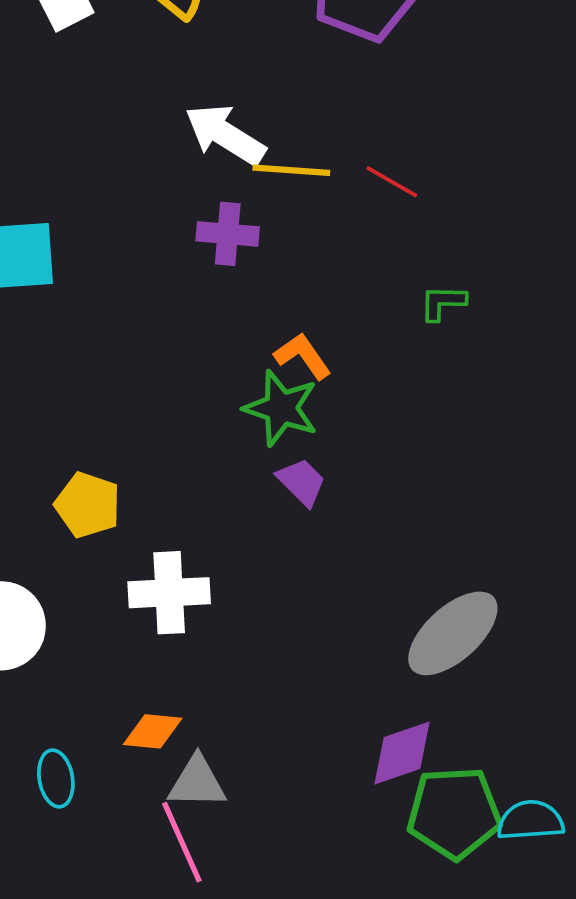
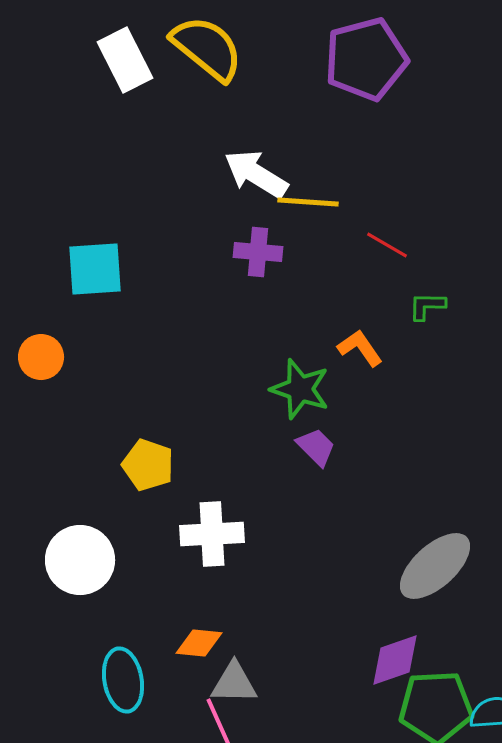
red line: (392, 182) -> (387, 245), moved
orange L-shape: (303, 356) -> (360, 348), moved
cyan ellipse: (56, 778) -> (123, 680), size x1.4

